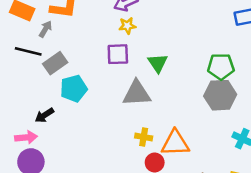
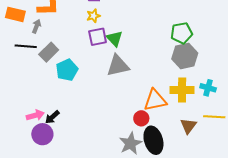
yellow star: (127, 26) -> (93, 16), moved
green triangle: (158, 63) -> (115, 39), moved
black arrow: (44, 115) -> (52, 117), moved
yellow cross: (144, 137) -> (182, 90), moved, size x1.6

